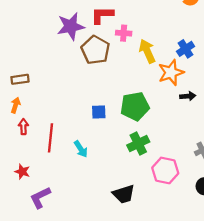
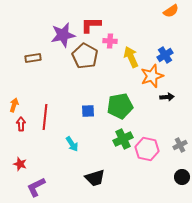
brown rectangle: (20, 79) -> (33, 58), moved
red line: (50, 138) -> (45, 117), moved
pink hexagon: (165, 170) -> (147, 149), moved
black trapezoid: (124, 194) -> (95, 178), moved

